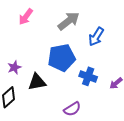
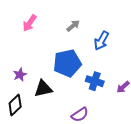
gray arrow: (69, 21) -> (73, 26), size x0.6

